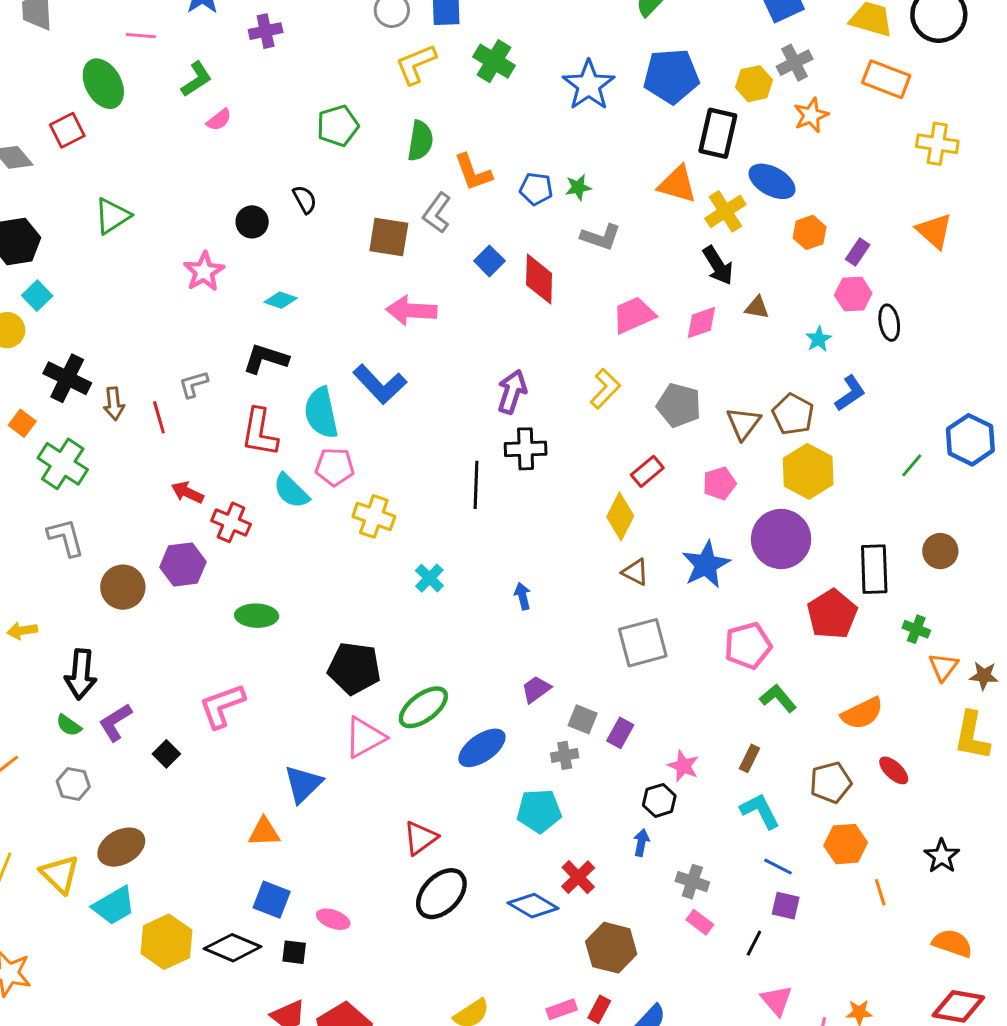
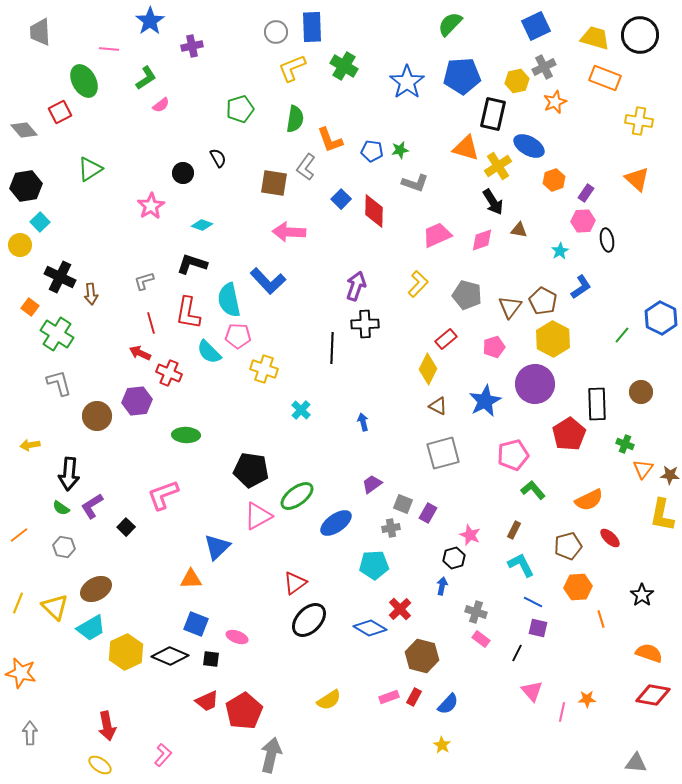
red line: (159, 417) -> (151, 323), moved

